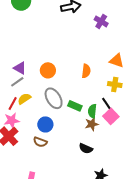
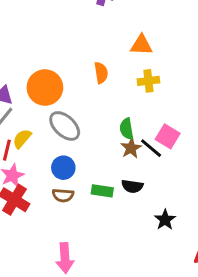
orange circle: (48, 70) -> (45, 87), size x1.5
black line: (107, 105) -> (151, 148), moved
green rectangle: (75, 106) -> (102, 191), moved
pink square: (111, 116) -> (168, 136), moved

